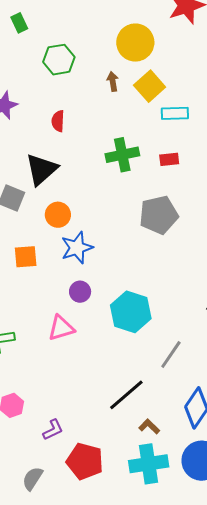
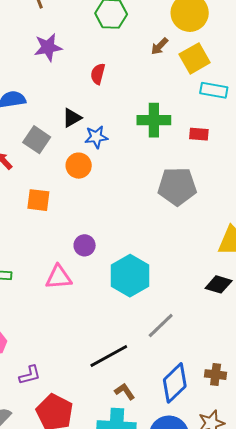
brown arrow: (113, 81) -> (160, 46), turned -138
black triangle: (41, 169) -> (72, 118), size x0.6
blue star: (77, 248) -> (96, 137), moved, size x0.7

